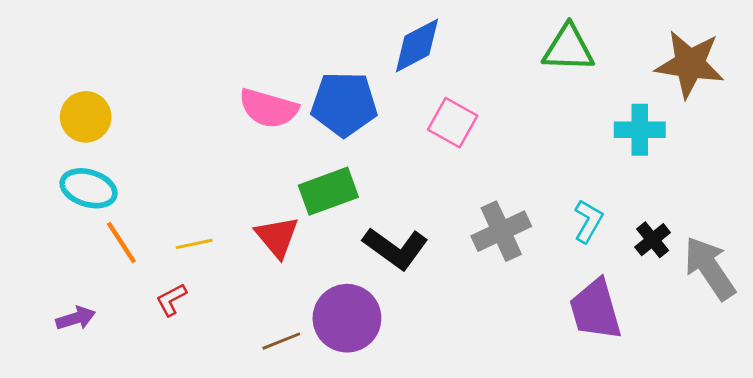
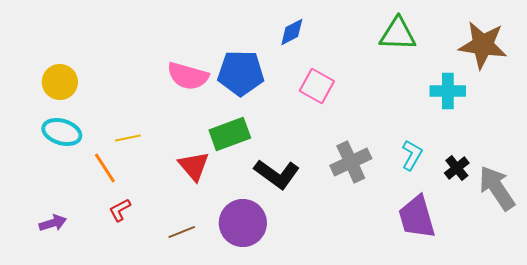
blue diamond: (417, 45) -> (292, 32), size x0.7
orange line: (121, 243) -> (105, 168), moved
yellow line: (194, 244) -> (128, 138), moved
brown line: (281, 341) -> (182, 232), moved

